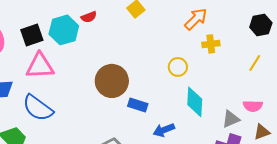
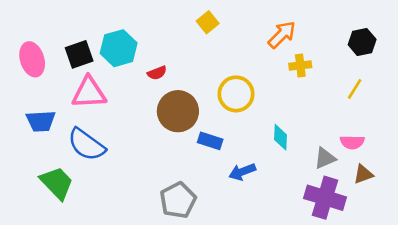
red semicircle: (89, 17) -> (157, 73), moved
yellow circle: (178, 67) -> (236, 94), moved, size x1.5
cyan diamond: (195, 102) -> (281, 137), size x0.7

